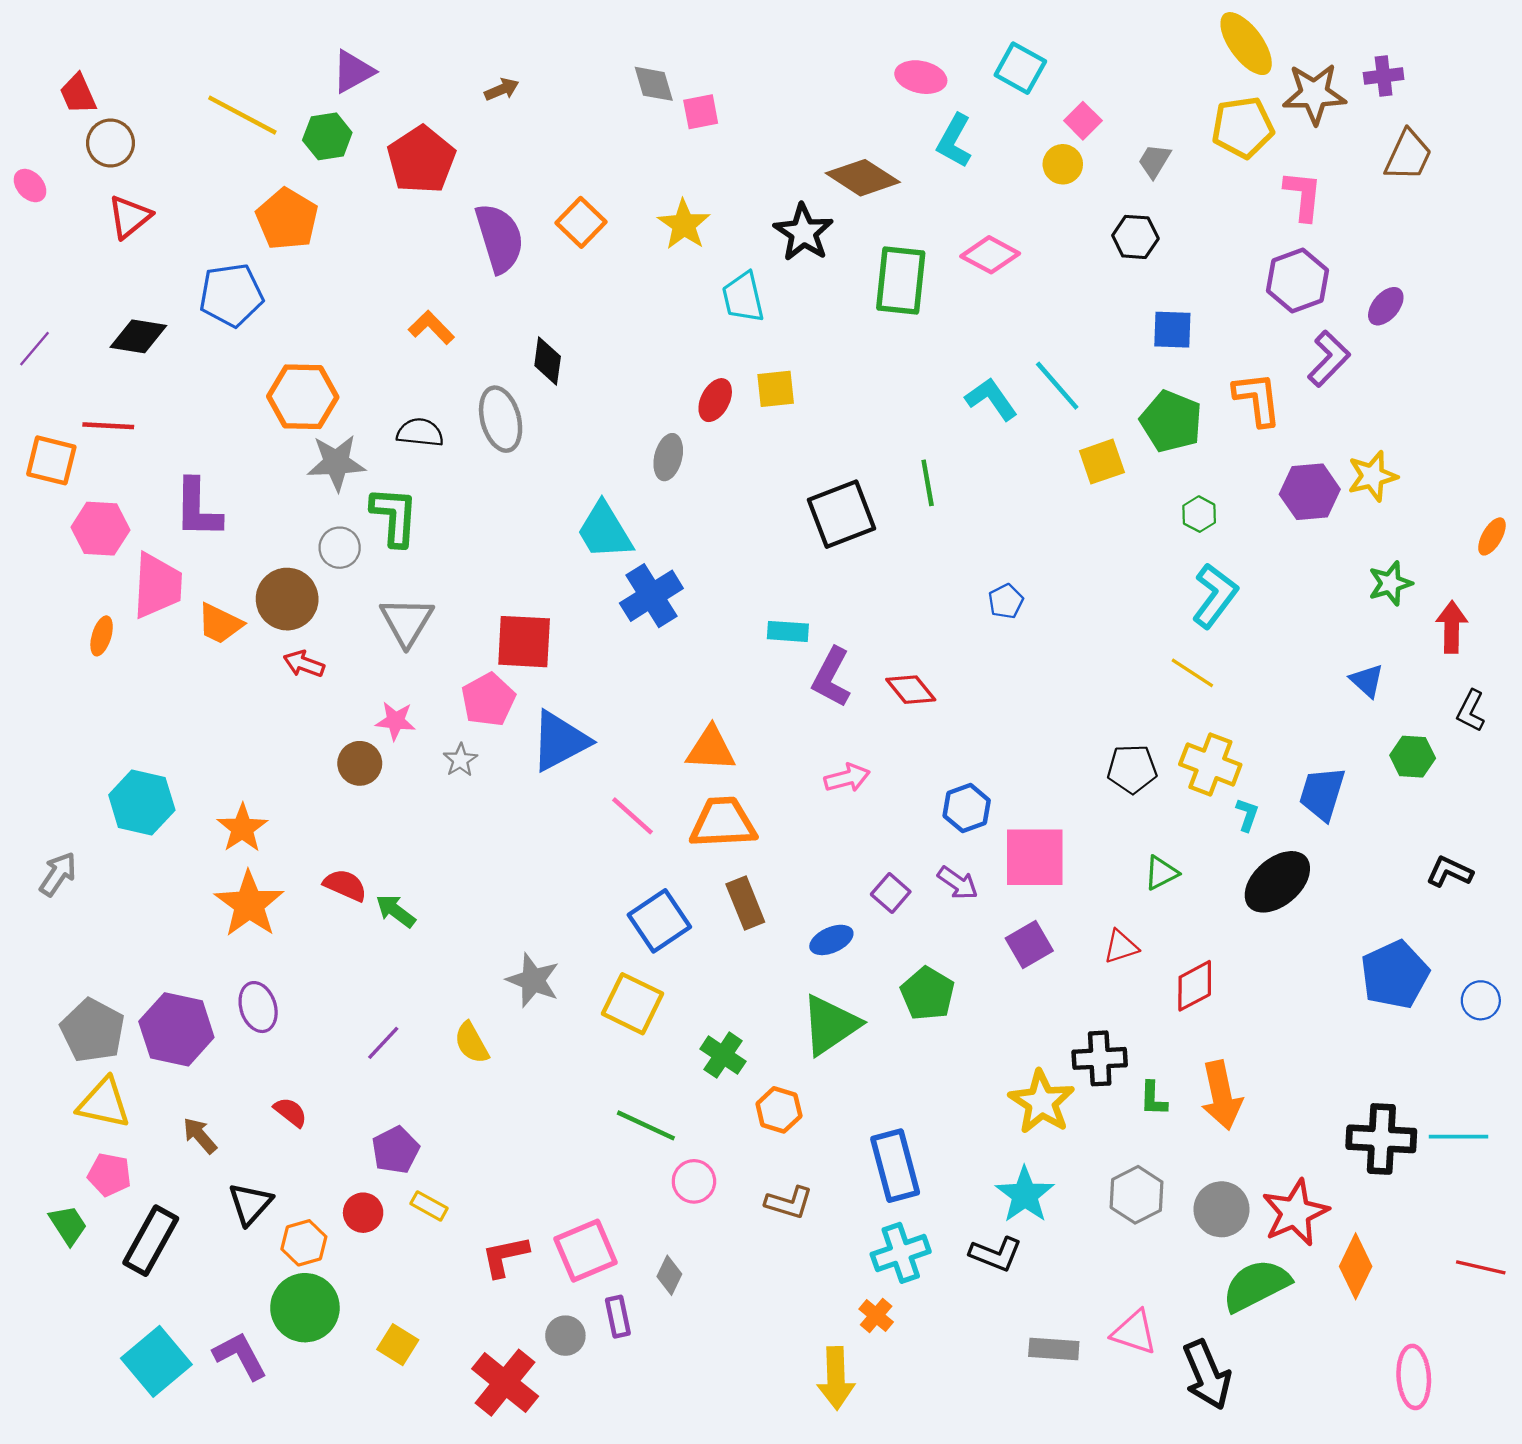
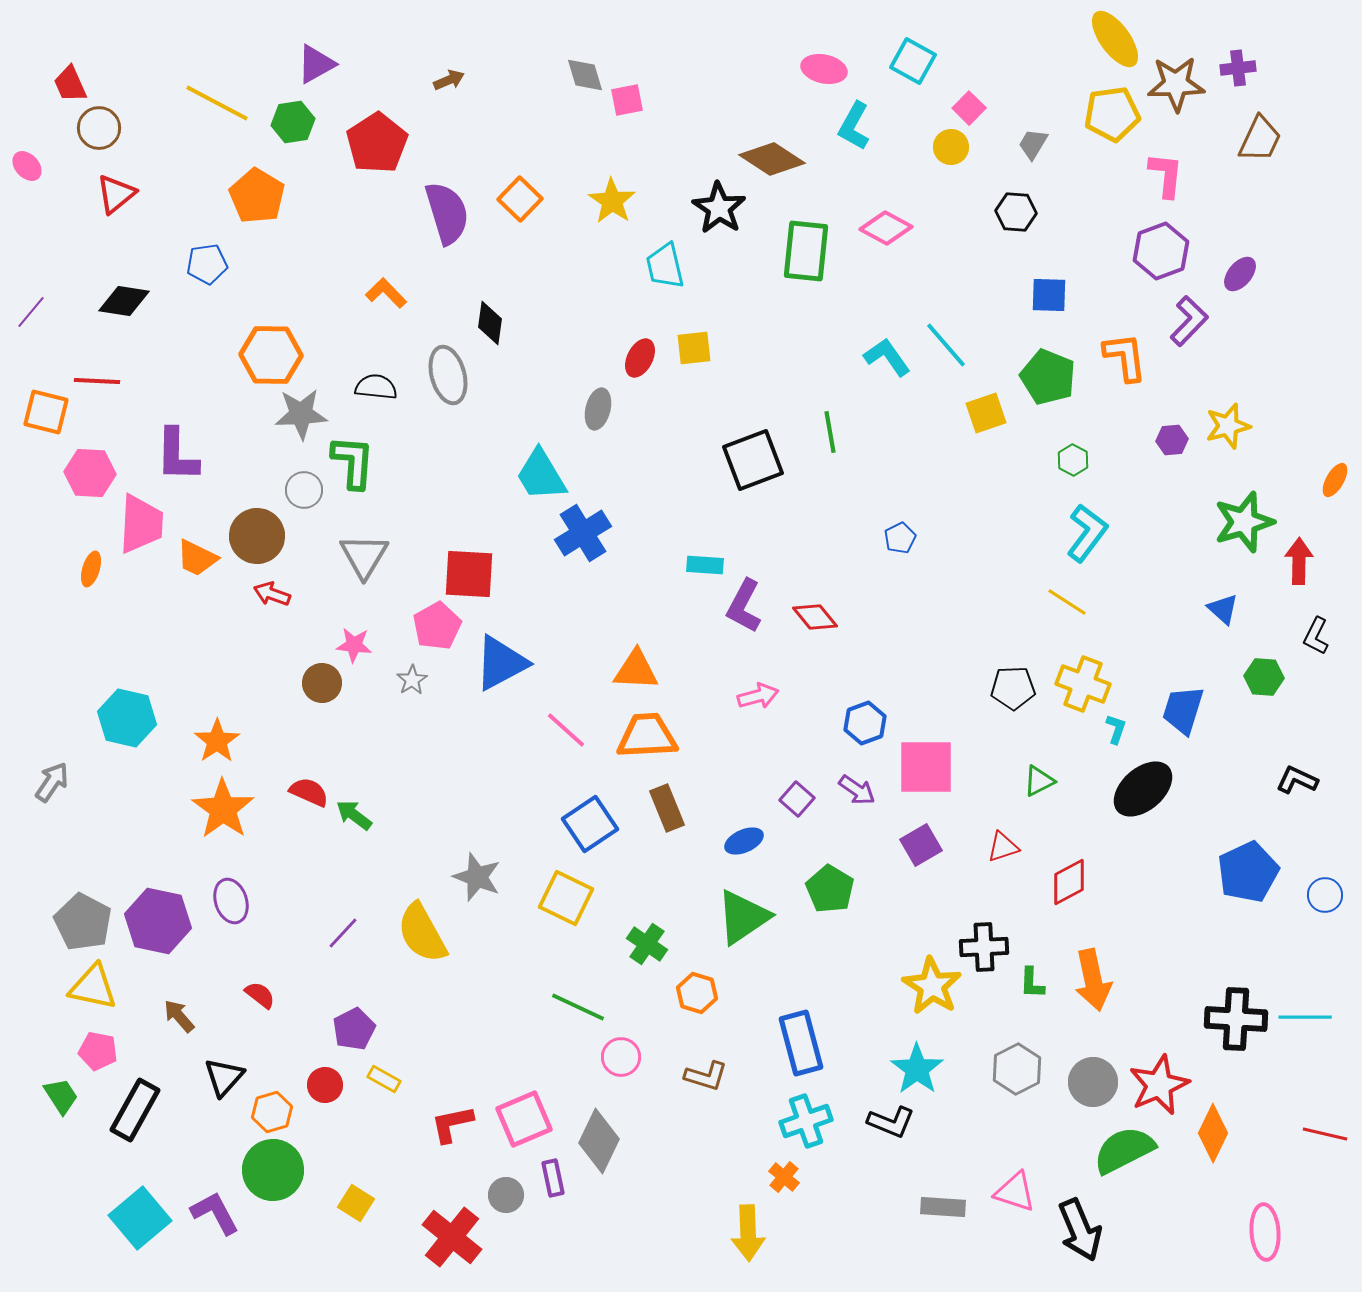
blue pentagon: (231, 295) -> (207, 264), size x0.7
purple hexagon: (1310, 492) -> (1172, 440), size x0.6
green star: (1390, 583) -> (1244, 522), size x1.5
yellow semicircle: (472, 1043) -> (422, 933), size x1.6
gray diamond: (669, 1275) -> (599, 1141), size x1.8

